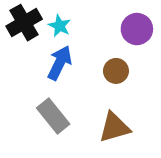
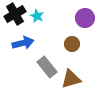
blue arrow: (60, 63) -> (23, 43), moved, turned 50
gray rectangle: (53, 116) -> (47, 67), moved

